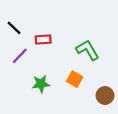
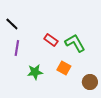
red rectangle: (43, 40) -> (51, 40), moved, turned 40
purple line: (20, 56) -> (17, 48), turned -35

